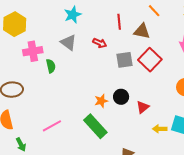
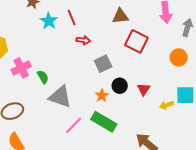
red line: (119, 22) -> (72, 18), moved
gray triangle: (68, 42) -> (60, 97), moved, size x1.4
gray square: (125, 60) -> (103, 64), moved
pink line: (52, 126) -> (74, 125), moved

